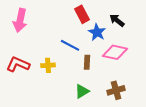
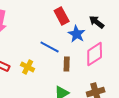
pink diamond: (115, 52) -> (95, 54), turned -45
yellow cross: (48, 65) -> (28, 67), turned 32

